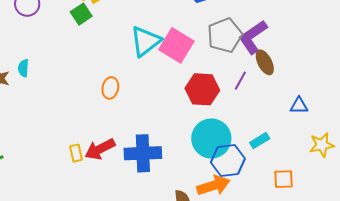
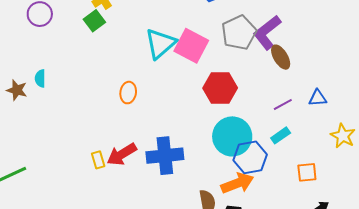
purple line: (240, 81) -> (283, 105), moved, turned 36
yellow star: (322, 145) -> (343, 136), turned -30

